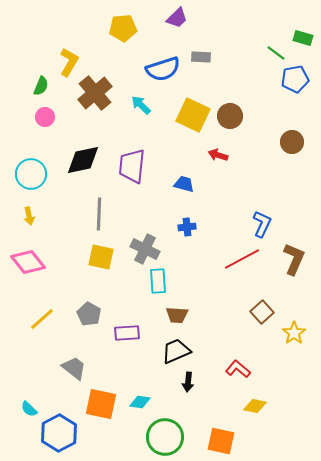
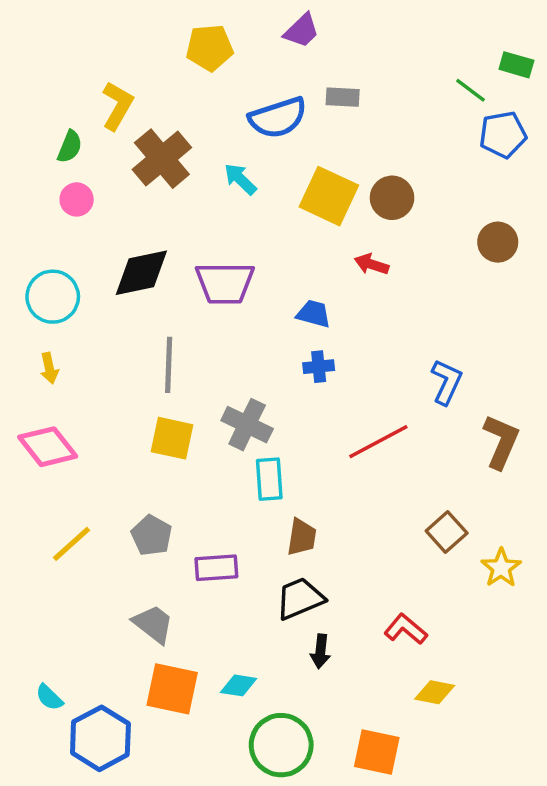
purple trapezoid: (132, 166) -> (225, 283), turned -96
blue cross: (187, 227) -> (319, 367), moved
red line: (242, 259) -> (378, 442), moved
brown trapezoid: (177, 315) -> (302, 537), turned -85
gray trapezoid: (74, 368) -> (153, 624), moved

